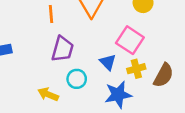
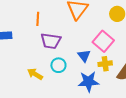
orange line: (51, 14) -> (38, 19), moved
purple trapezoid: (63, 49) -> (51, 41), turned 75

